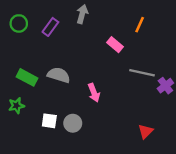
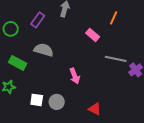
green circle: (19, 23) -> (11, 29), moved
gray semicircle: (59, 75) -> (44, 50), moved
red triangle: (145, 131) -> (95, 109), moved, turned -48

